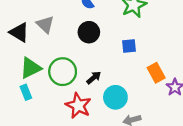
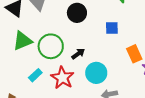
cyan rectangle: (26, 92) -> (35, 75), moved, turned 64

